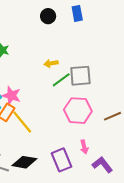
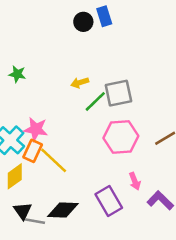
black circle: (48, 16) -> (83, 22), moved

